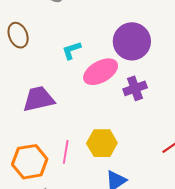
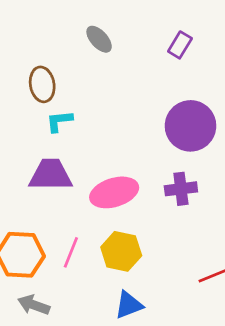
cyan L-shape: (72, 50) -> (59, 121), moved
pink ellipse: (101, 72) -> (114, 192), moved

